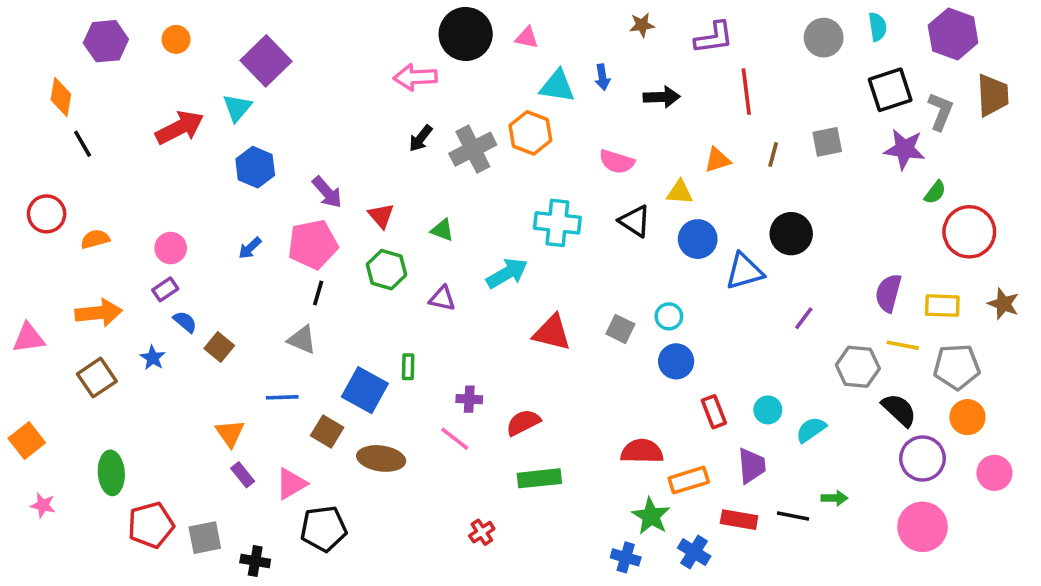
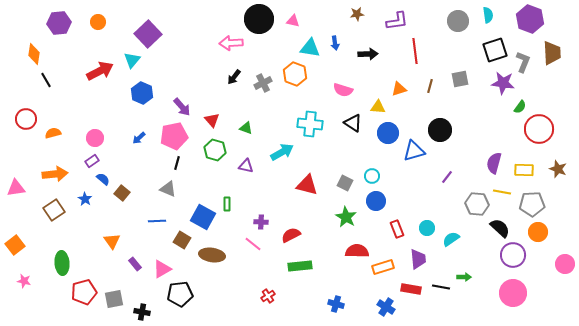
gray cross: (473, 149) -> (263, 83), size x0.7
orange triangle: (230, 433) -> (112, 241), moved
pink circle: (994, 473) -> (565, 264), moved
green star: (651, 516) -> (346, 217), moved
blue cross: (626, 557) -> (336, 304), moved

